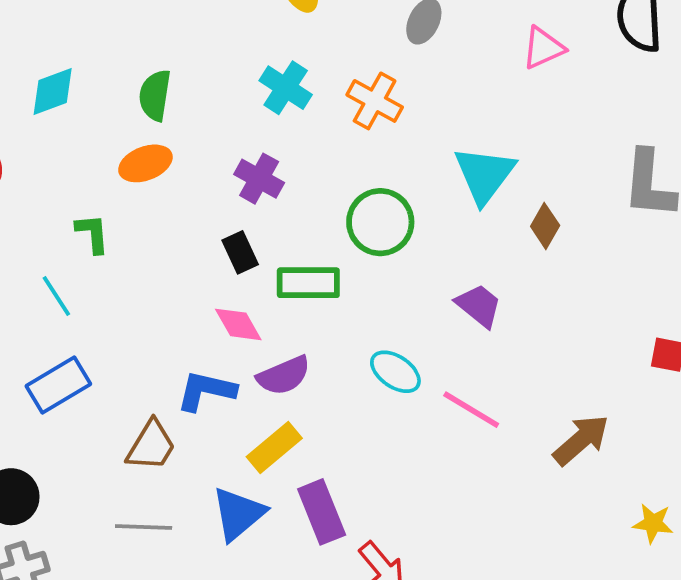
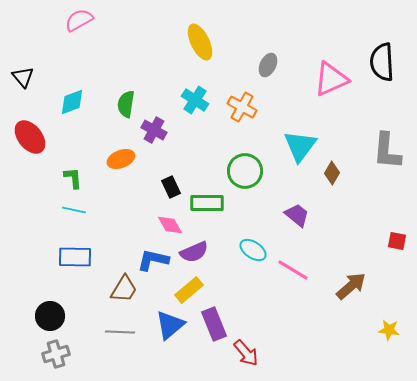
pink triangle: (543, 48) -> (331, 79), size x1.5
orange ellipse: (145, 163) -> (121, 159), moved
purple cross: (259, 179) -> (154, 130), moved
green L-shape: (92, 233) -> (73, 178), moved
cyan line: (56, 296) -> (74, 210), turned -45
blue rectangle: (58, 385) -> (75, 257), turned 32

